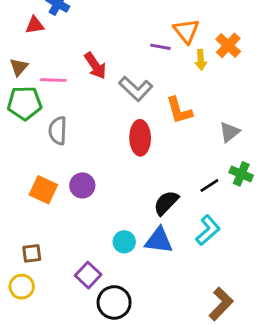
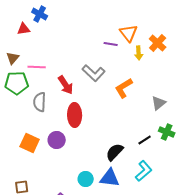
red arrow: (95, 66) -> (66, 85), moved
orange L-shape: (179, 110) -> (124, 88), turned 75
red ellipse: (140, 138) -> (75, 115), moved

